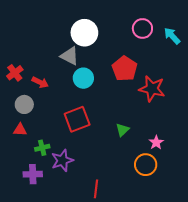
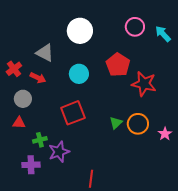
gray triangle: (70, 56) -> (45, 53), moved
pink star: (156, 142) -> (165, 134), moved
orange circle: (146, 165) -> (138, 124), moved

